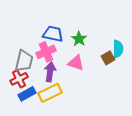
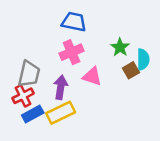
blue trapezoid: (53, 34) -> (74, 22), moved
green star: (79, 39) -> (120, 47), moved
pink cross: (46, 52) -> (72, 52), moved

